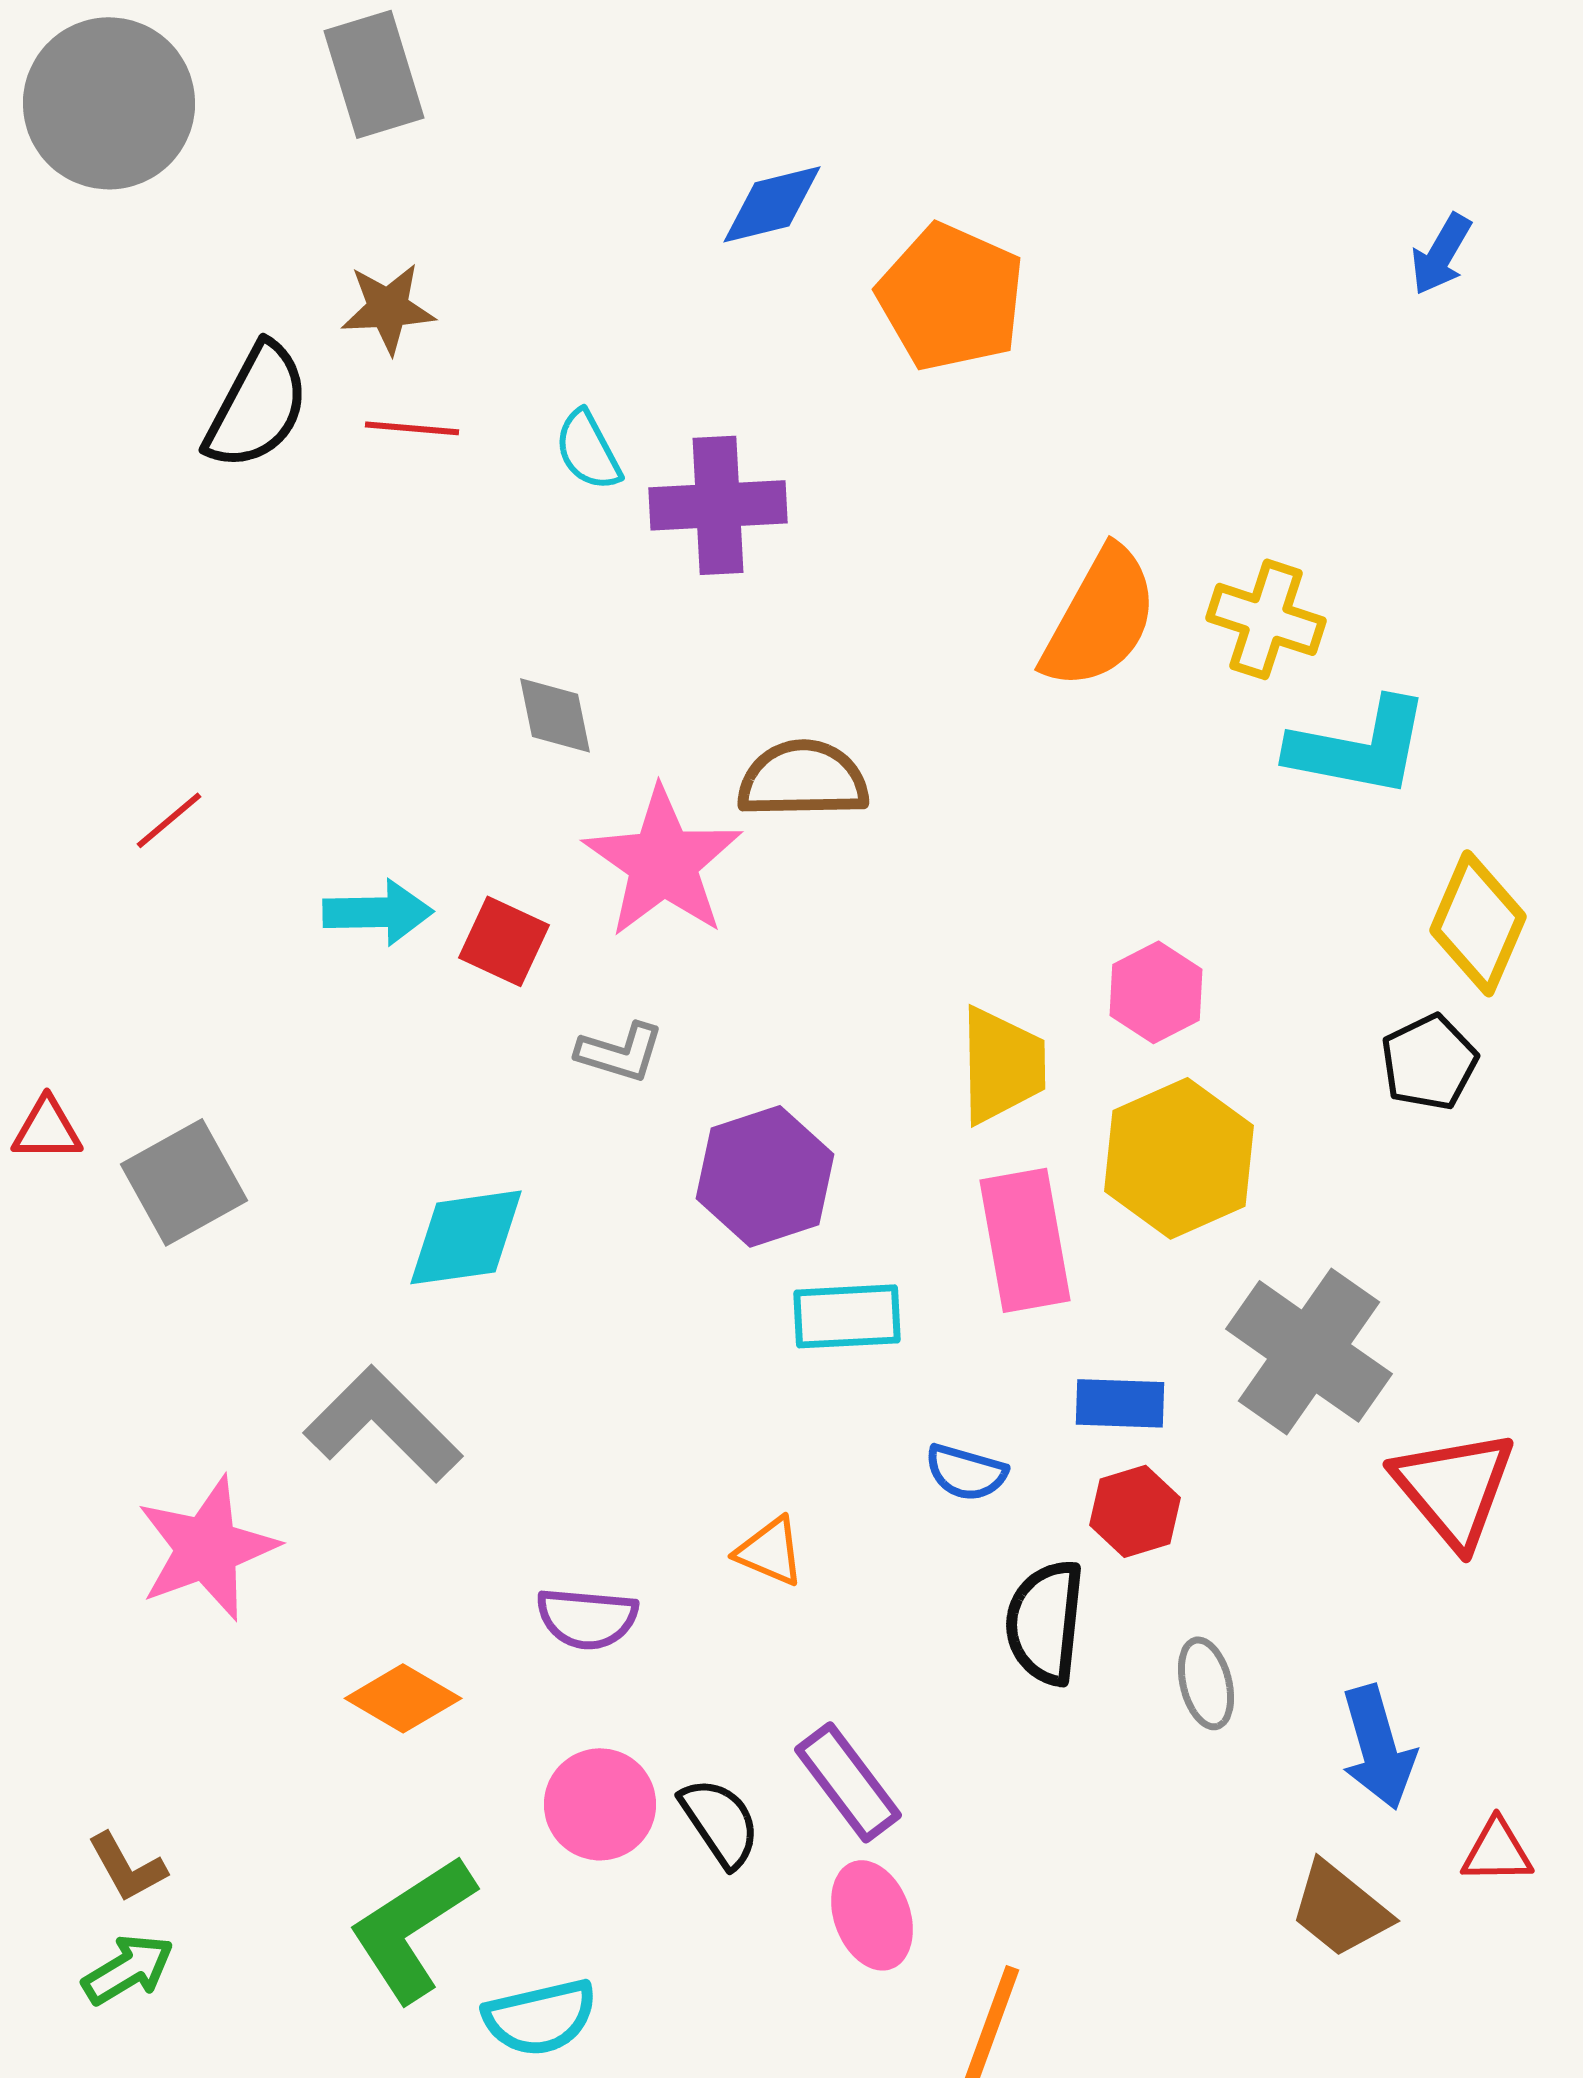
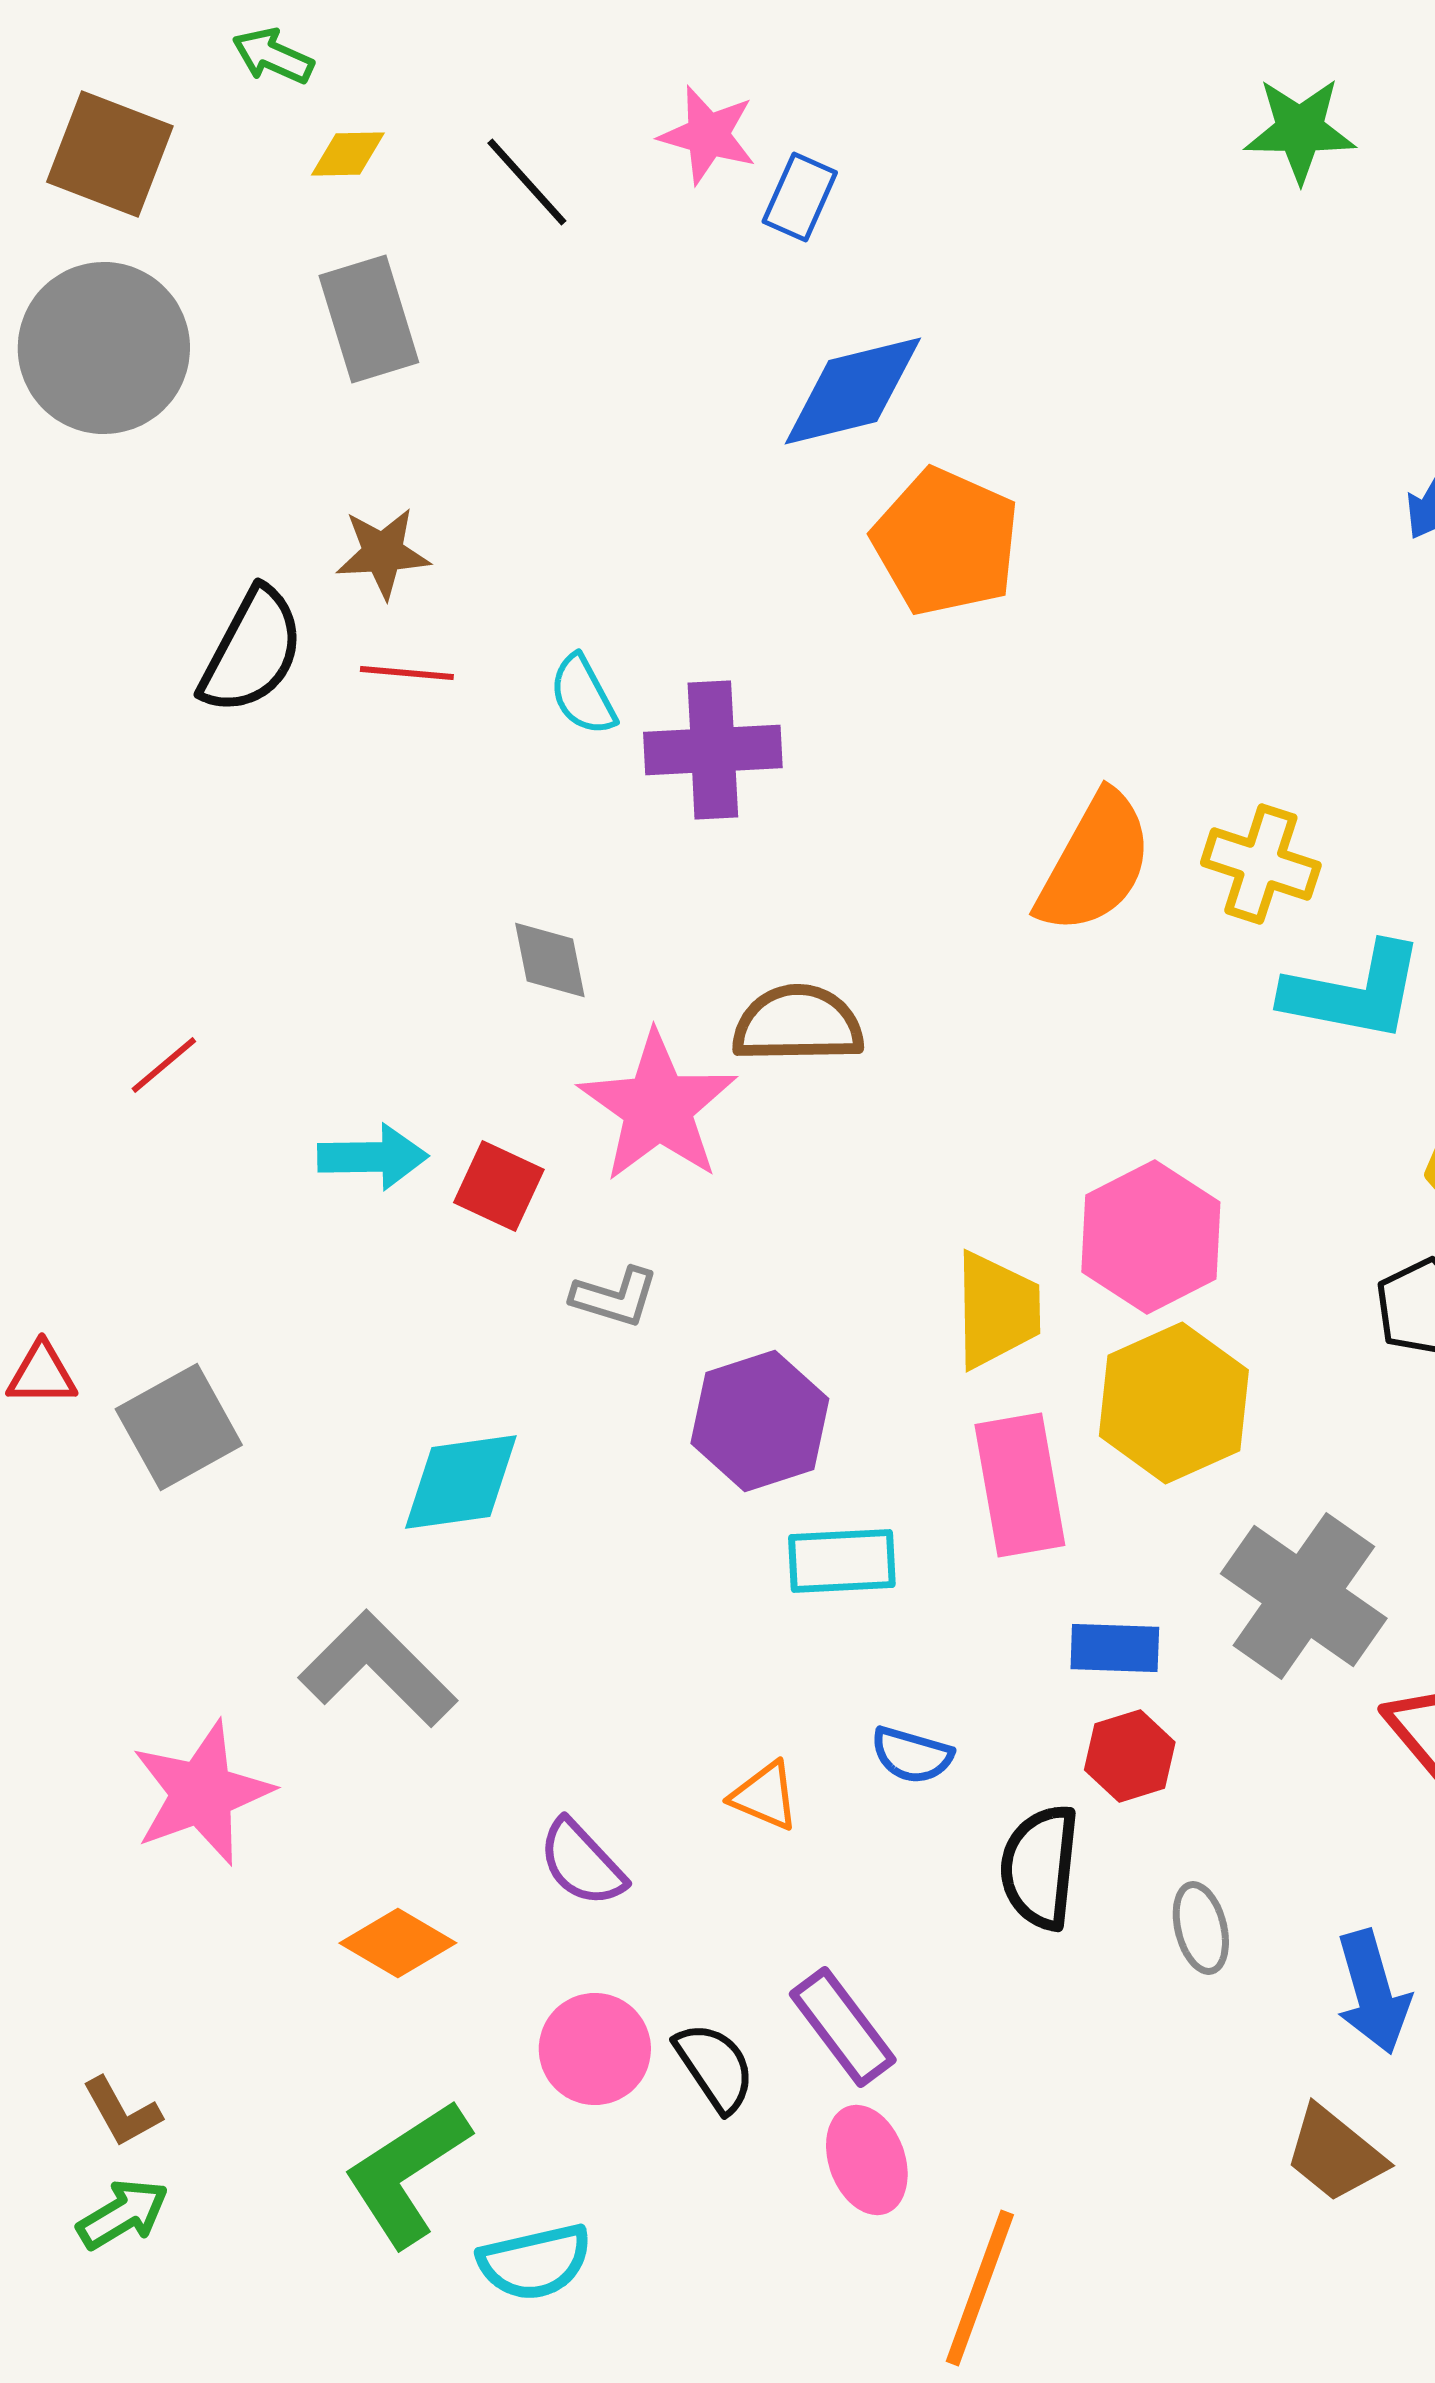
blue diamond: (772, 204) -> (853, 391), moved, size x1.4
pink hexagon: (1156, 992) -> (1151, 1237), size x1.5
blue semicircle: (966, 1472) -> (912, 1755), moved
purple semicircle: (587, 1618) -> (582, 1863), turned 42

